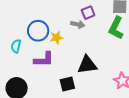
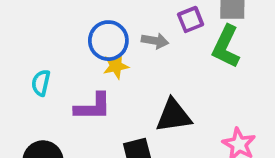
purple square: (88, 13) -> (191, 19), moved
blue circle: (38, 31) -> (108, 41), moved

